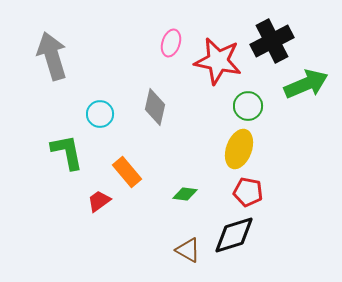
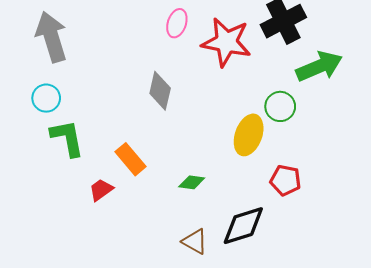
green circle: (248, 106) -> (280, 106), moved
cyan circle: (100, 114) -> (46, 98), moved
red pentagon: (248, 192) -> (285, 180), moved

